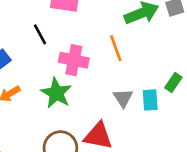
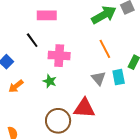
orange line: (116, 48) -> (105, 49), moved
green star: (56, 93) -> (50, 81), size x0.6

